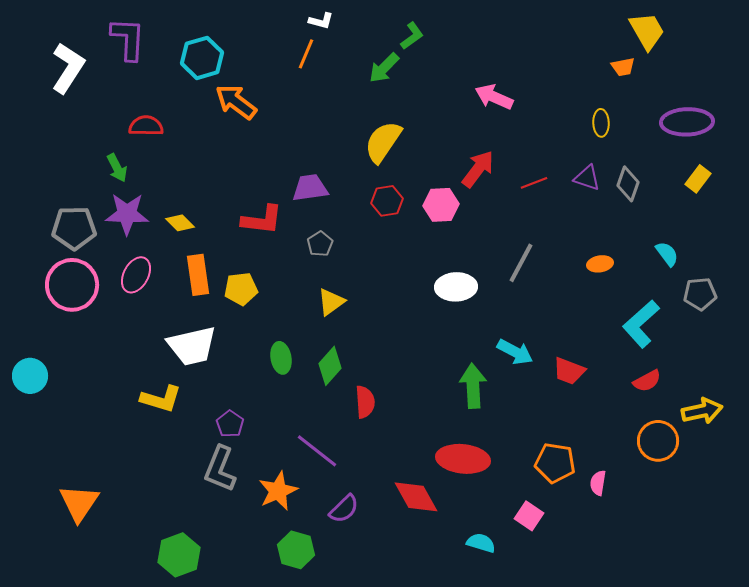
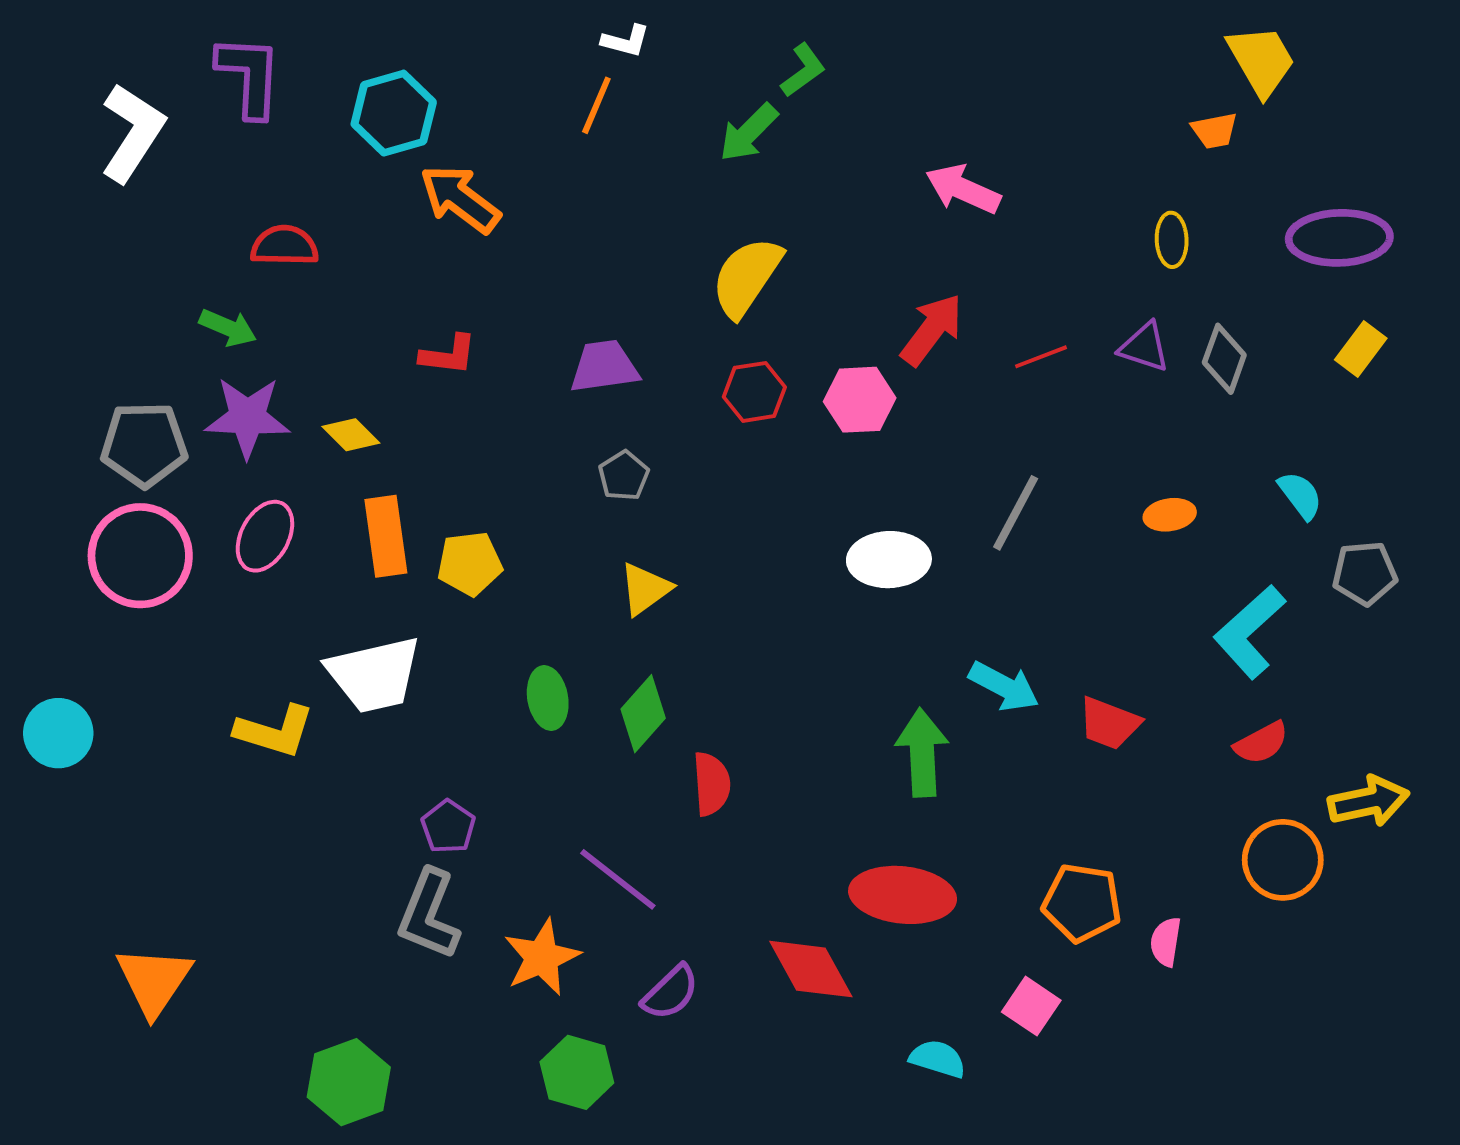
green arrow: (117, 168) -> (228, 328), turned -40
red L-shape: (262, 220) -> (448, 355), moved, size x0.7
yellow L-shape: (161, 399) -> (275, 731), moved

